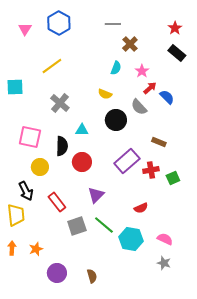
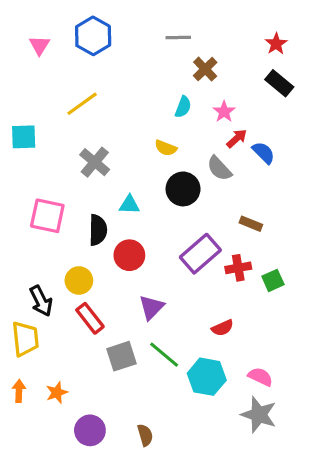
yellow circle: (40, 167) -> (79, 280), moved
gray star: (164, 263) -> (259, 415), size x1.6

